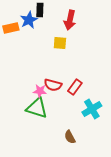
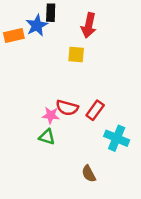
green triangle: (37, 108) -> (47, 137), size x0.6
cyan cross: (92, 109) -> (117, 138), turned -36

